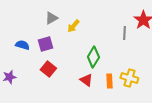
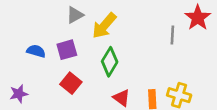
yellow arrow: (73, 26) -> (104, 26), size x1.5
green diamond: (93, 57) -> (110, 62), moved

